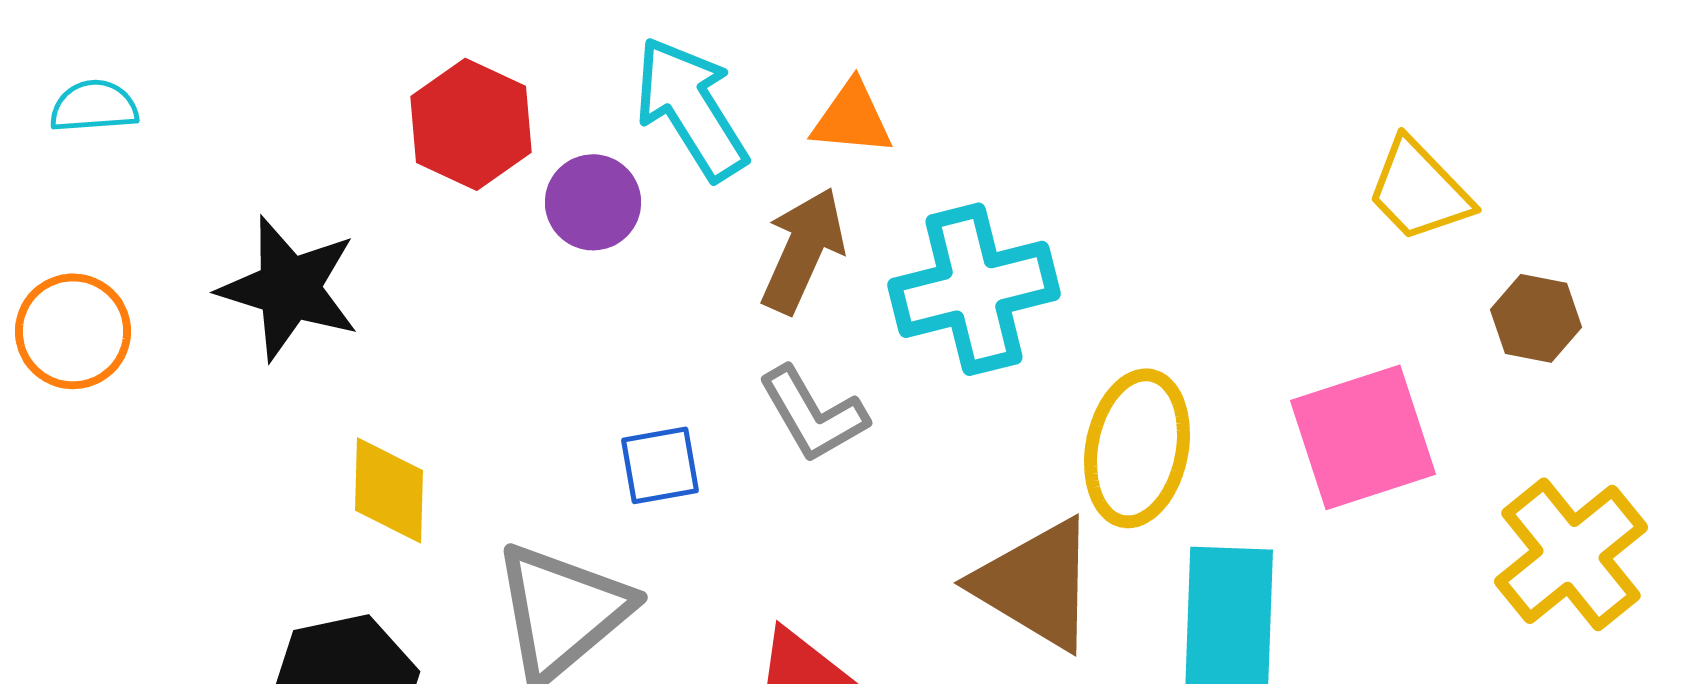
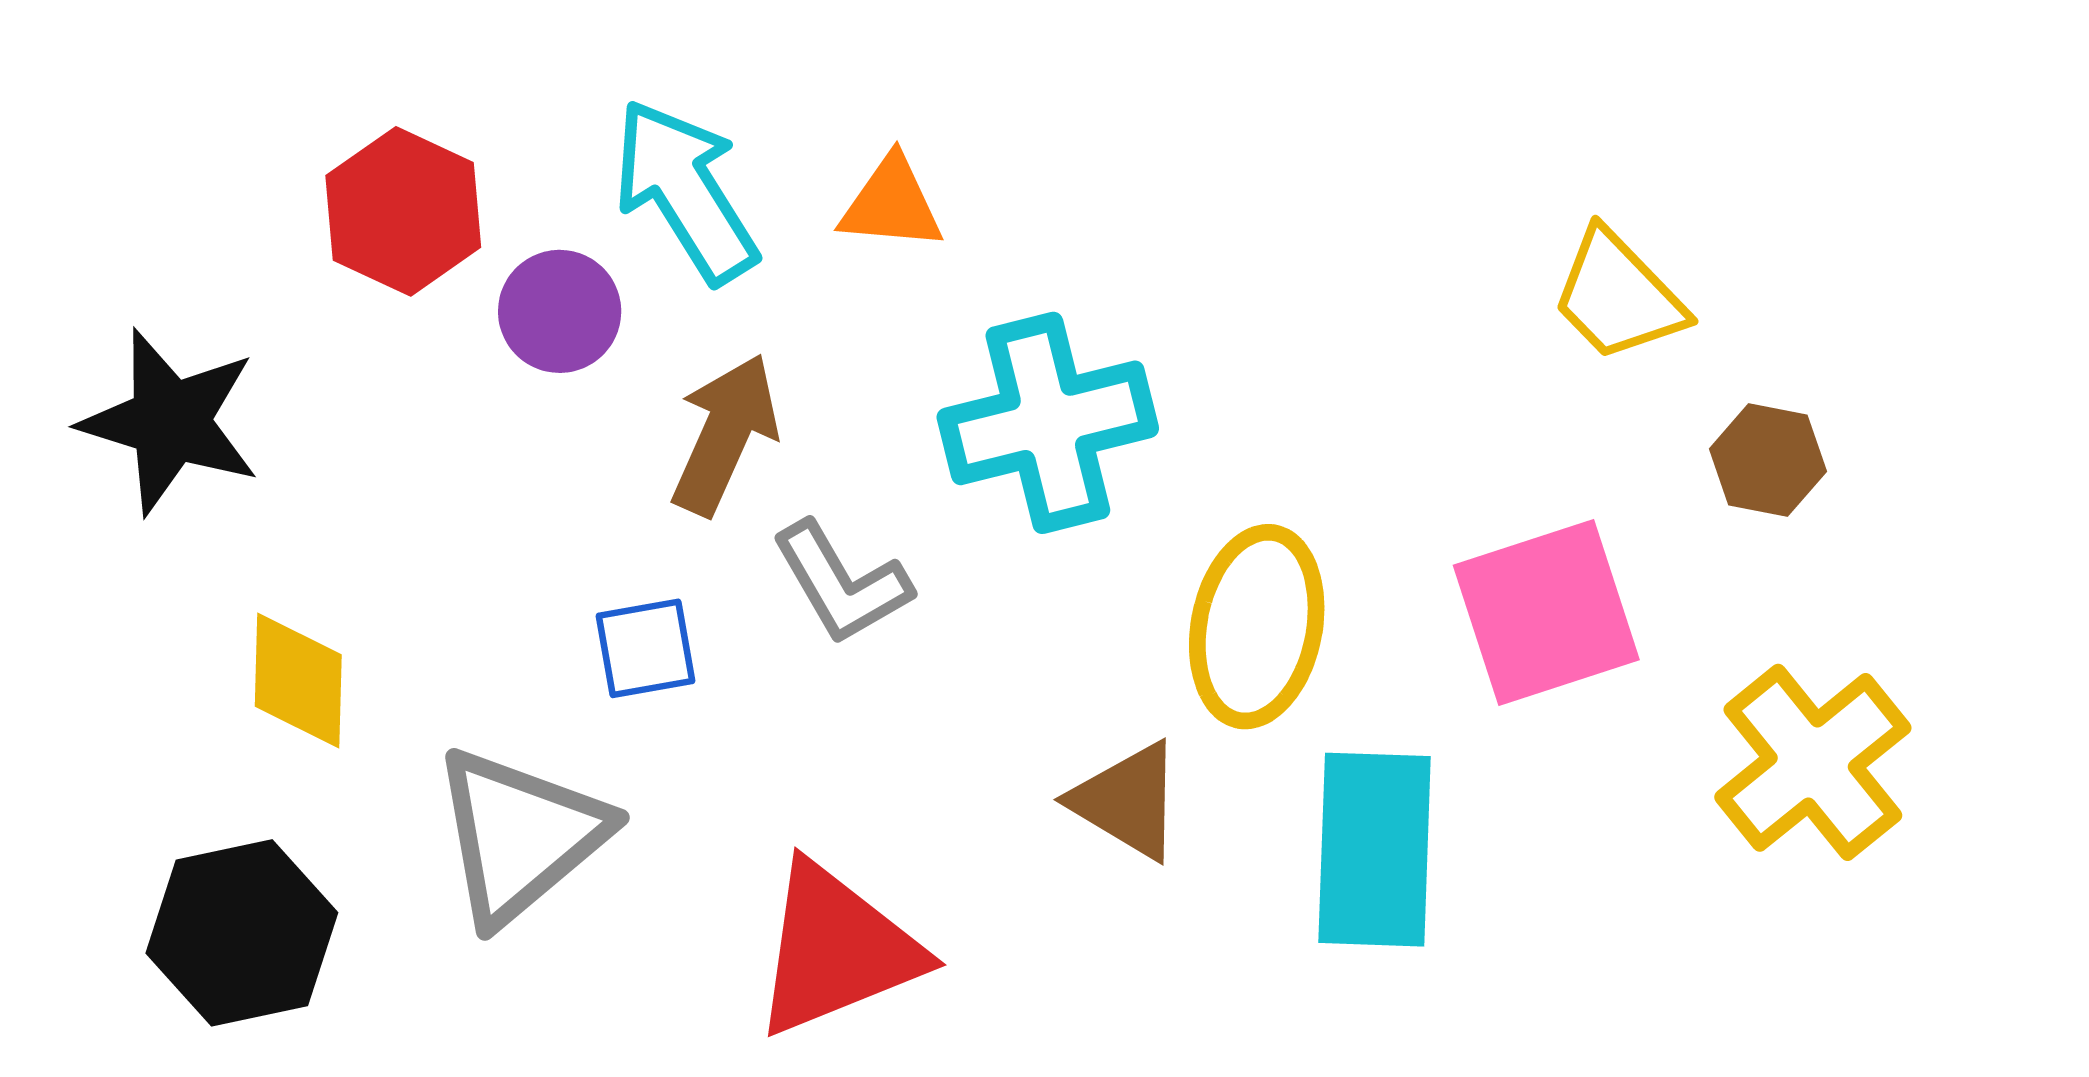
brown arrow: (803, 250) -> (725, 434), moved
brown triangle: (1036, 584) -> (1127, 801), size x0.7

